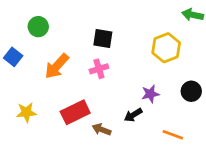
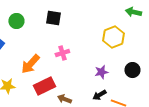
black square: (103, 38) -> (53, 18), moved
orange arrow: (57, 66) -> (30, 64), moved
black arrow: (133, 115) -> (99, 95), moved

